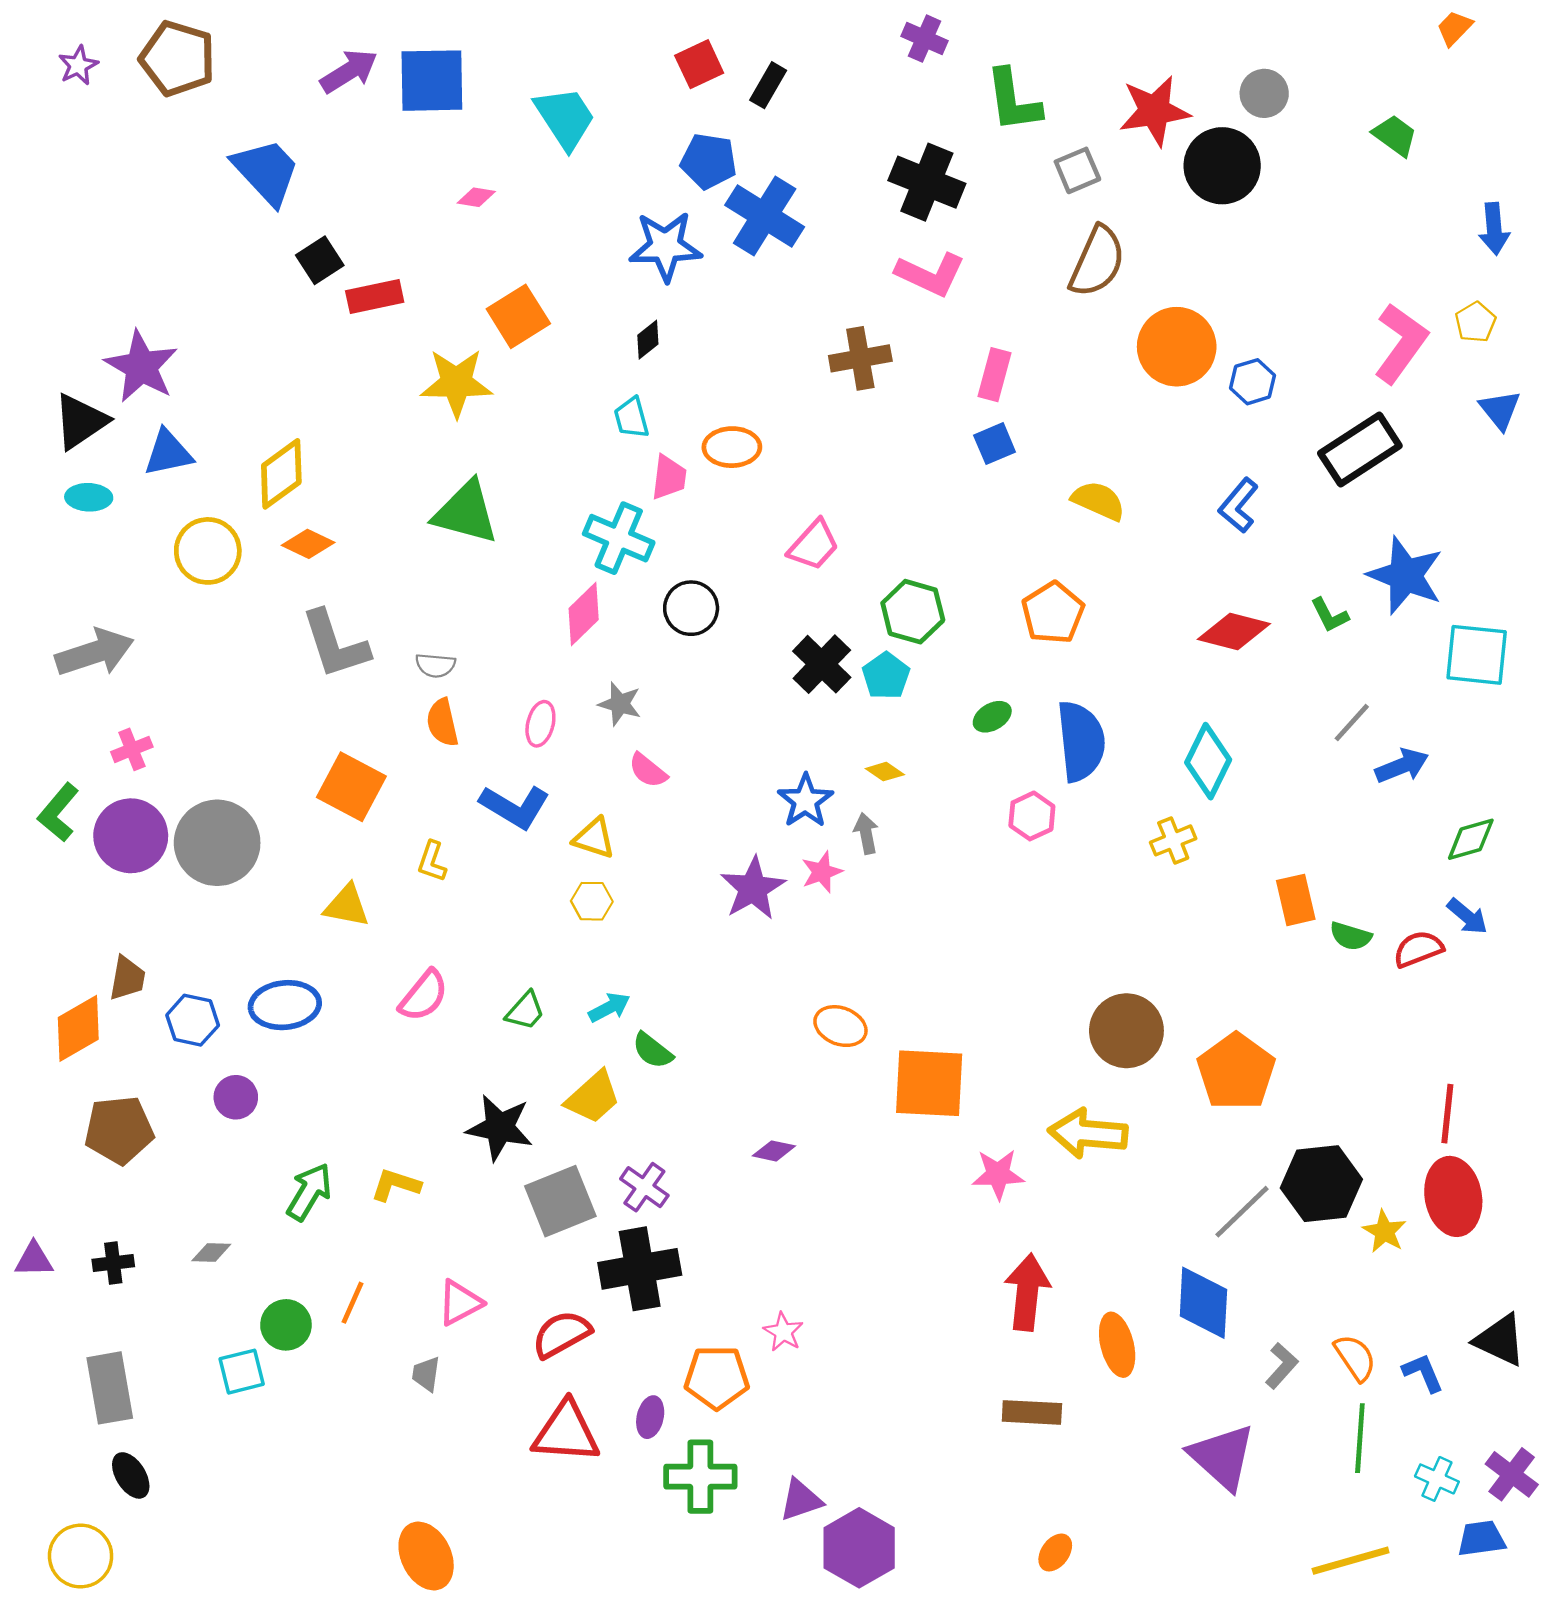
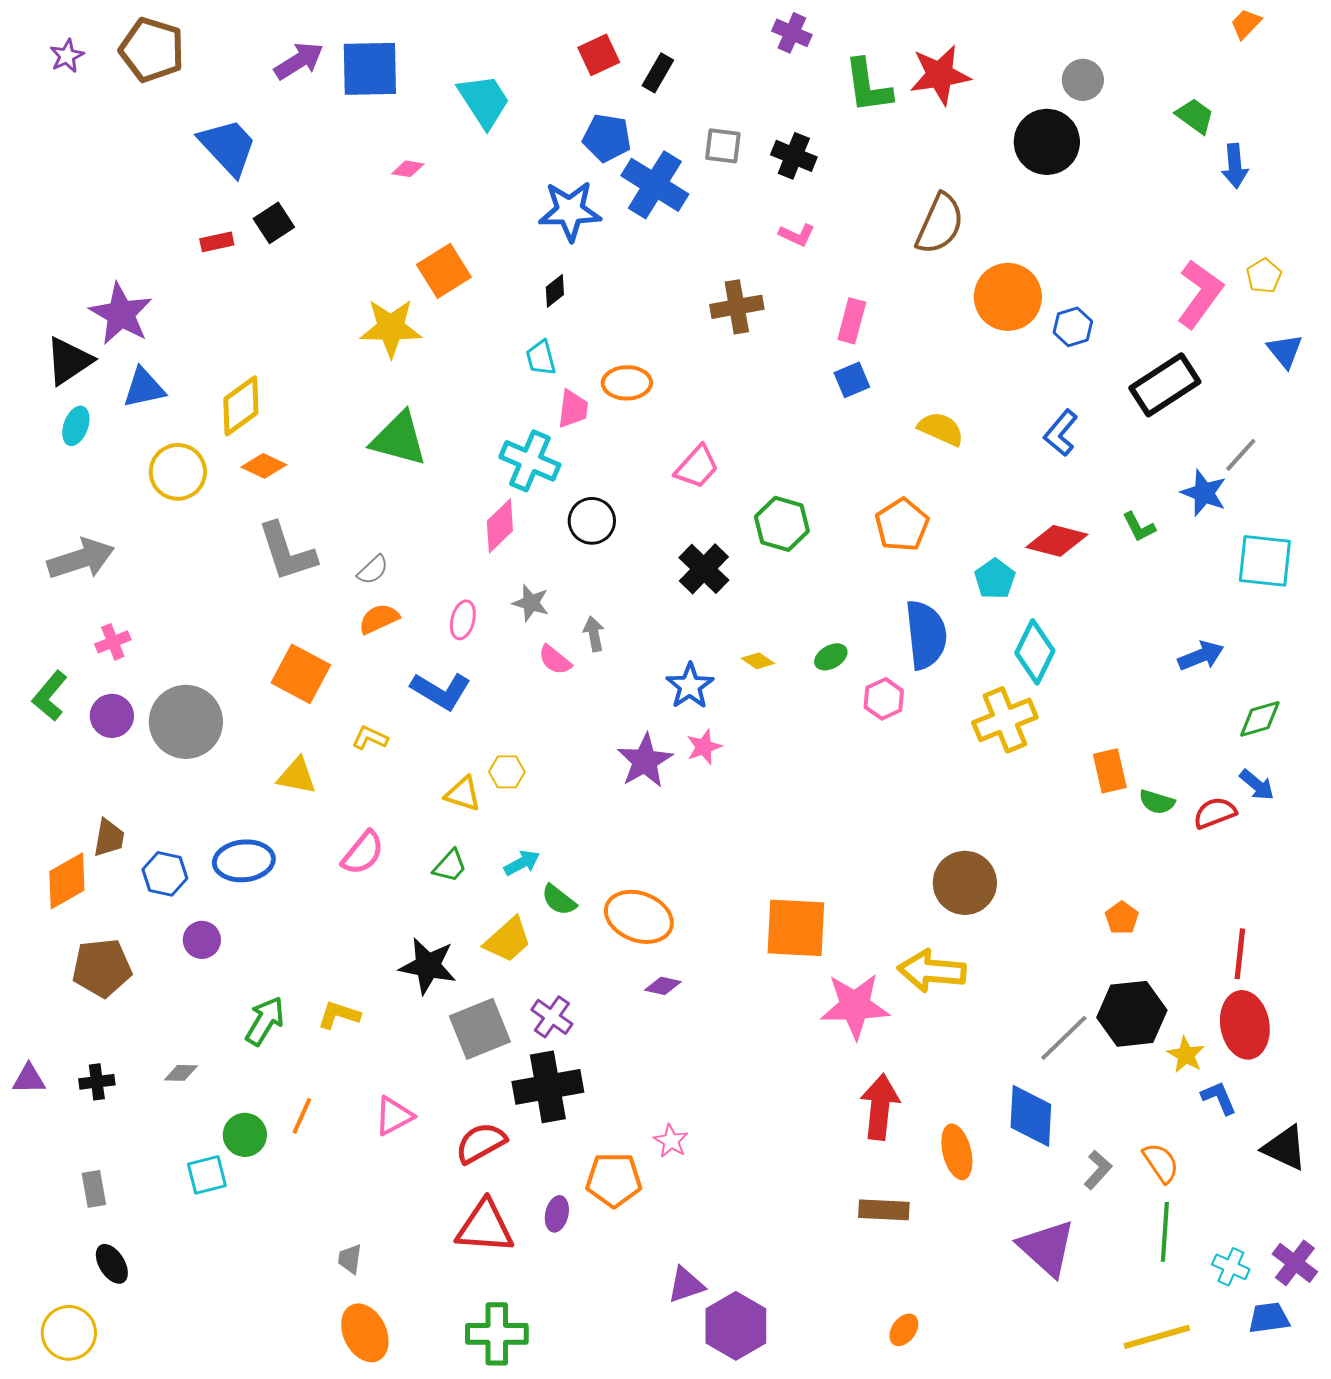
red star: (1154, 111) -> (940, 75), moved
gray square: (1077, 170) -> (723, 146), moved, turned 30
black cross: (927, 182) -> (794, 156), size x0.7
blue arrow: (1494, 229) -> (1235, 166), moved
pink L-shape: (930, 274) -> (797, 235), size x0.6
red rectangle: (375, 296) -> (217, 242), moved, size x0.7
cyan ellipse: (89, 497) -> (76, 426), turned -72
blue star: (1405, 575) -> (1204, 493), size x0.7
gray semicircle: (435, 665) -> (373, 570), turned -48
cyan pentagon: (886, 676) -> (995, 579), moved
green ellipse: (992, 717) -> (831, 657), moved
orange semicircle: (442, 723) -> (379, 619), turned 78
gray line: (1352, 723) -> (1241, 455), moved
gray arrow: (866, 833) -> (594, 634), moved
purple circle: (131, 836) -> (112, 716), size x0.7
yellow triangle: (594, 838) -> (463, 794), moved
yellow cross: (1173, 840) -> (1005, 720), size x1.6
yellow L-shape: (432, 861) -> (370, 738), turned 96
orange ellipse: (840, 1026) -> (639, 917), moved, size x1.5
orange pentagon: (1236, 1072) -> (1122, 918), moved, size x0.5
pink star: (998, 1174) -> (855, 1006), size x1.5
blue L-shape: (1423, 1373) -> (1219, 1098), moved
gray trapezoid: (426, 1374) -> (350, 1259), moved
gray rectangle: (110, 1388) -> (94, 1189), size x0.6
green cross: (700, 1477) -> (497, 1334), moved

